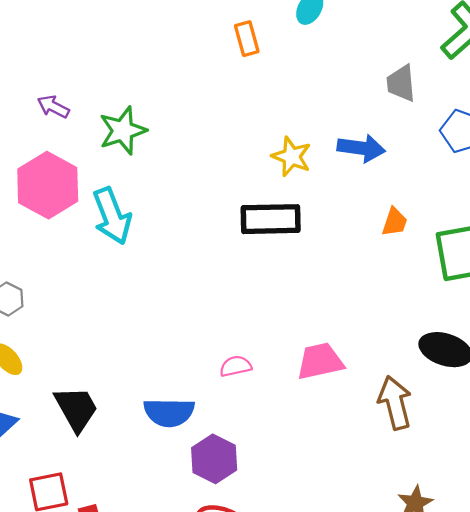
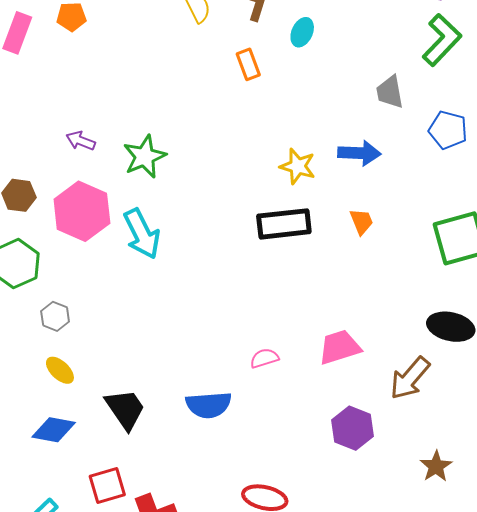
orange trapezoid: (395, 222) -> (361, 222), moved, turned -36
brown arrow: (395, 403) -> (410, 378), turned -120
purple hexagon: (214, 459) -> (353, 428), moved

